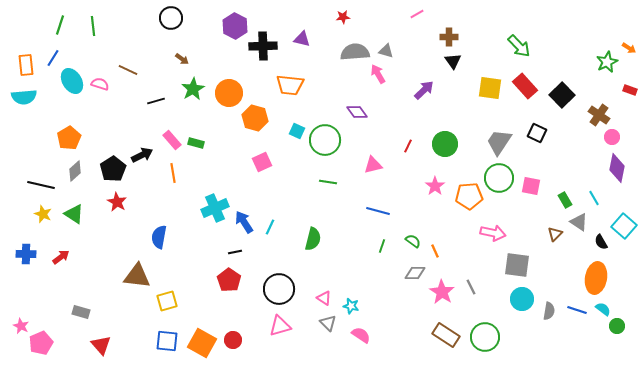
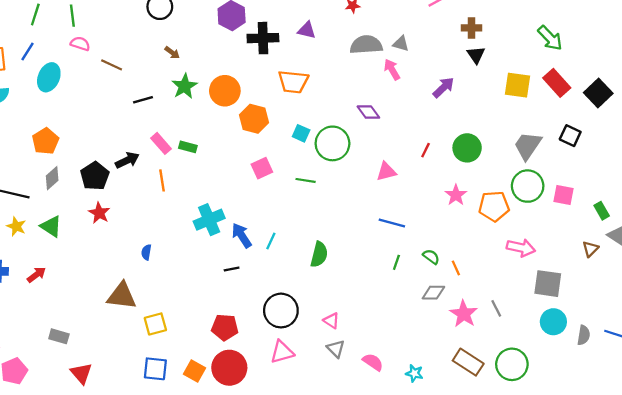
cyan ellipse: (72, 81) -> (49, 77), turned 55
pink semicircle: (100, 84) -> (80, 44), moved
green line: (328, 182) -> (306, 180), moved
blue semicircle: (159, 237) -> (146, 252), size x0.6
red pentagon: (229, 280) -> (225, 327), moved, turned -30
cyan star: (351, 306) -> (414, 373), moved
red circle: (233, 340) -> (229, 368), size x1.8
orange square: (202, 343) -> (195, 371), size x0.7

